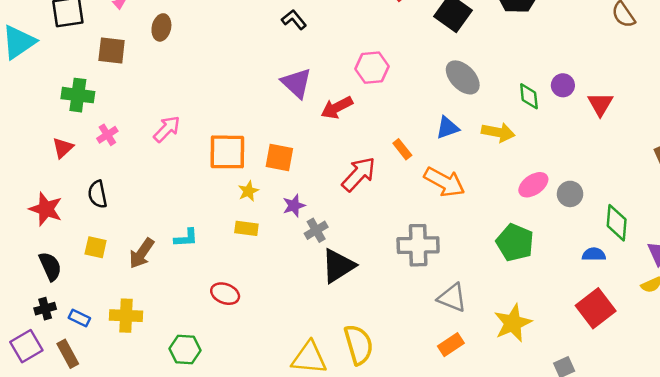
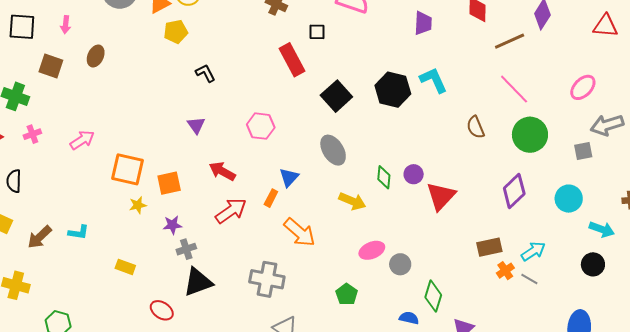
purple triangle: (296, 83) -> (196, 125), size x0.7
red triangle: (600, 104) -> (441, 196), size x1.4
red arrow: (337, 108) -> (222, 171), moved, turned 44
blue triangle: (447, 128) -> (289, 177), moved, turned -40
orange rectangle: (402, 149) -> (271, 198), turned 54
orange square: (279, 158) -> (169, 183), turned -35
yellow rectangle: (246, 228) -> (125, 267), moved
green pentagon: (515, 243) -> (347, 294), size x0.7
red ellipse: (225, 294) -> (162, 310), moved

